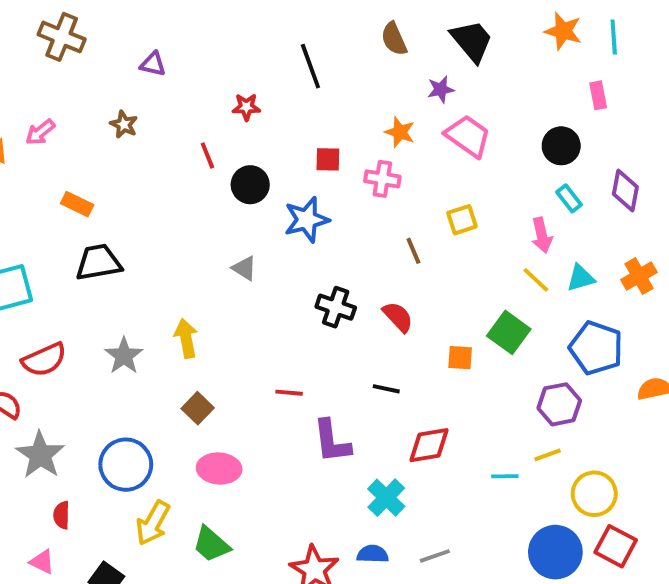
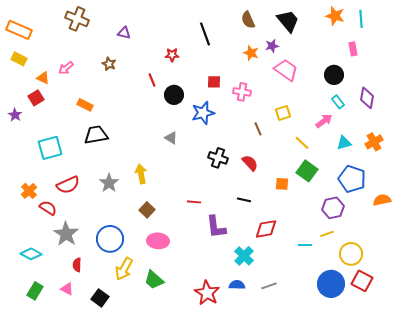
orange star: (400, 132) -> (251, 53), moved
pink arrow: (542, 235) -> (324, 121), turned -114
yellow line: (536, 280) -> (302, 143), moved

